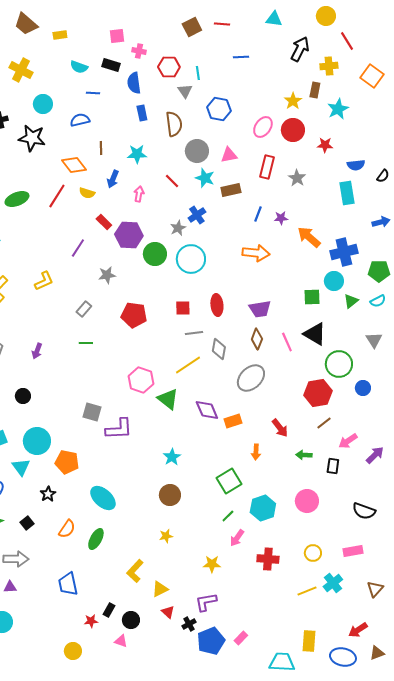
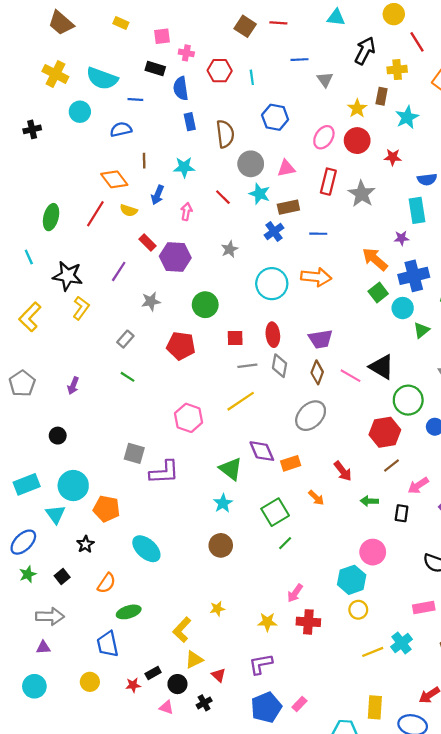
brown square: (192, 27) -> (245, 26), turned -30
yellow rectangle: (60, 35) -> (121, 23), moved, turned 32
cyan semicircle: (79, 67) -> (102, 78), moved, size x1.6
gray triangle: (185, 91) -> (325, 80), moved
black star: (32, 138) -> (68, 276), moved
gray star: (297, 178) -> (362, 194), size x1.4
green ellipse: (17, 199) -> (51, 217), turned -55
blue line: (258, 214) -> (318, 234), turned 70
blue cross: (197, 215) -> (274, 232), moved
purple star: (281, 218) -> (402, 238), moved
green circle: (155, 254) -> (205, 305), moved
cyan circle: (191, 259) -> (272, 284), moved
yellow L-shape: (44, 281) -> (81, 308), turned -30
green square: (312, 297) -> (378, 293), moved, turned -36
pink line: (287, 342) -> (351, 376), turned -36
green line: (86, 343) -> (128, 377), turned 32
gray diamond: (219, 349) -> (280, 366), moved
green triangle: (168, 399) -> (231, 469), moved
orange arrow: (256, 452) -> (316, 498), turned -49
green square: (229, 481) -> (275, 512), moved
cyan hexagon: (263, 508) -> (352, 580), moved
green line: (228, 516) -> (285, 543), moved
yellow star: (166, 536) -> (217, 609), moved
green ellipse: (96, 539) -> (129, 612), moved, turned 45
yellow circle: (313, 553) -> (358, 610), moved
red cross: (268, 559) -> (308, 622), moved
yellow triangle: (160, 589) -> (194, 660), moved
black rectangle: (109, 610) -> (153, 673), turned 32
black cross: (189, 624) -> (204, 703), moved
yellow circle: (73, 651) -> (90, 682), moved

